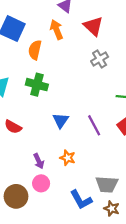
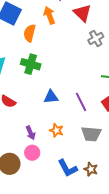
gray cross: (100, 59) -> (96, 38), moved
blue triangle: (61, 120) -> (51, 97), turned 49
gray trapezoid: (107, 184) -> (91, 134), moved
brown star: (112, 208) -> (91, 169), moved

